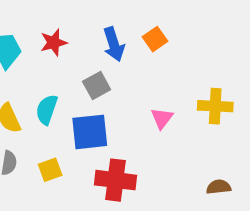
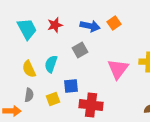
blue arrow: (114, 44) -> (90, 26), turned -60
pink triangle: (162, 118) -> (118, 69), size x1.6
blue square: (90, 132) -> (71, 86), moved, size x0.7

